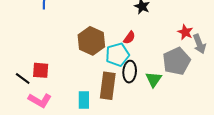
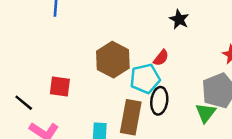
red square: (41, 70) -> (60, 86), moved
green triangle: (154, 79) -> (206, 113), moved

